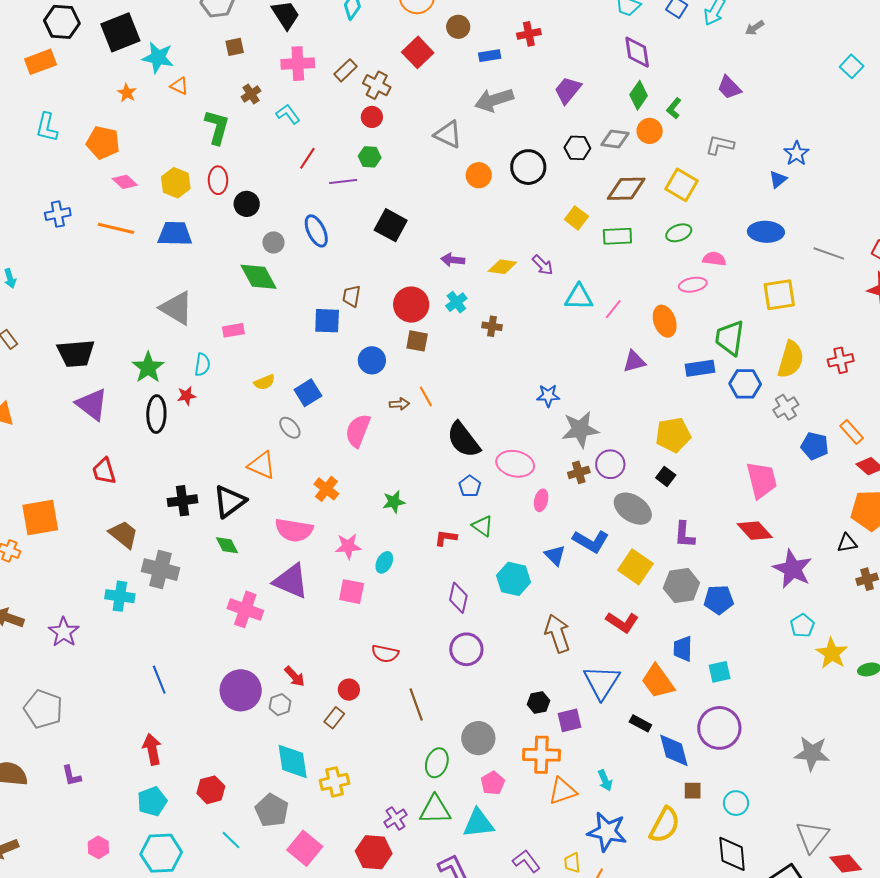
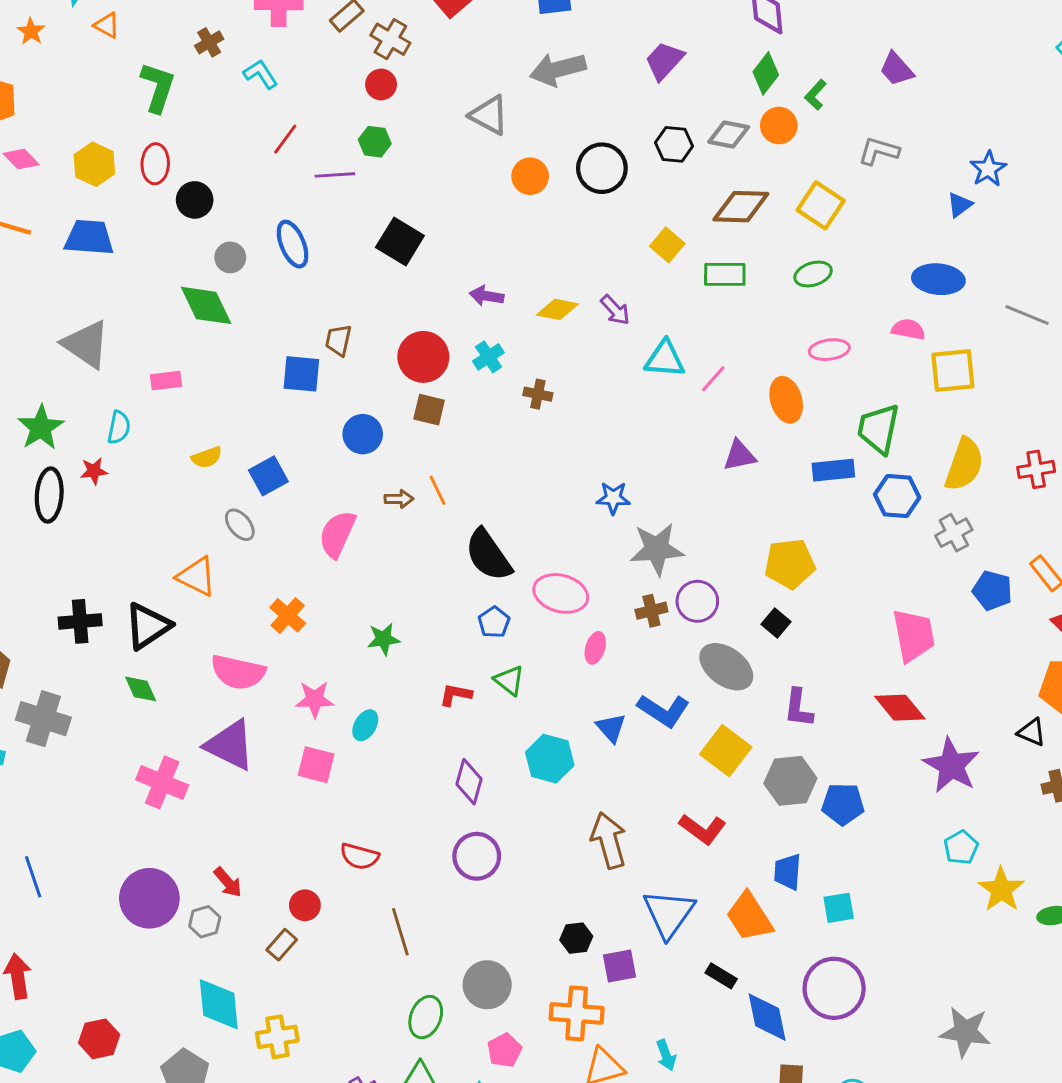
pink semicircle: (714, 259) -> (908, 329), moved
black triangle: (847, 543) -> (1032, 732), turned 30

